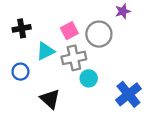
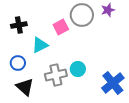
gray circle: (99, 34) -> (82, 15), moved
gray cross: (74, 58) -> (56, 75), moved
black triangle: (50, 99) -> (25, 87), moved

